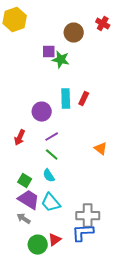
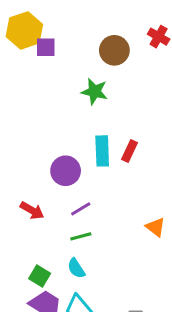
purple square: (49, 52) -> (46, 47), moved
red arrow: (20, 138) -> (32, 210), turned -84
green line: (52, 155) -> (81, 236), turned -56

